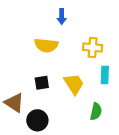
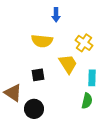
yellow cross: (93, 47) -> (84, 43), turned 30
cyan rectangle: (105, 75) -> (92, 78), moved
yellow trapezoid: (74, 84) -> (68, 64), moved

